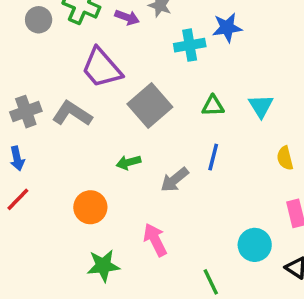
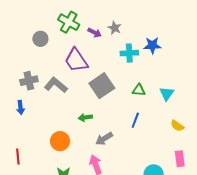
gray circle: (39, 20) -> (40, 39), moved
yellow semicircle: (285, 158) -> (177, 126), turned -48
gray arrow: (175, 180) -> (104, 139), moved
red line: (18, 199) -> (18, 157), moved, turned -56

